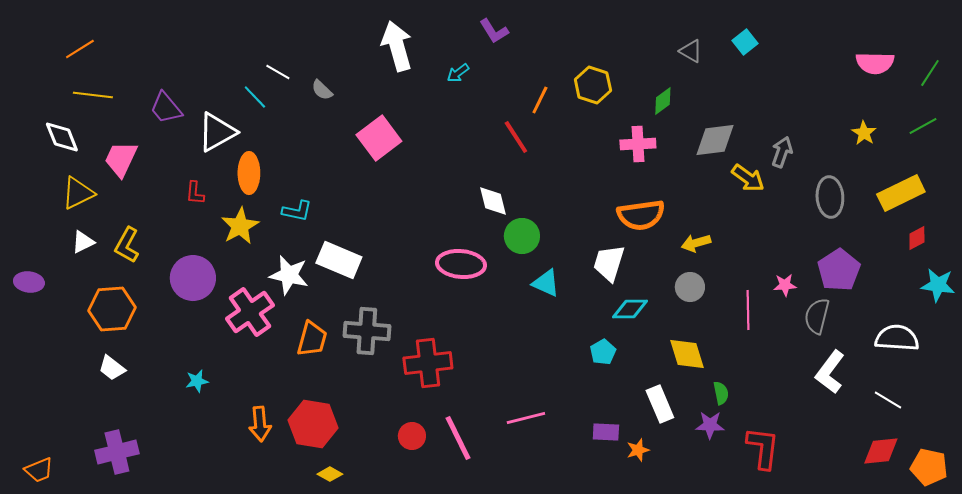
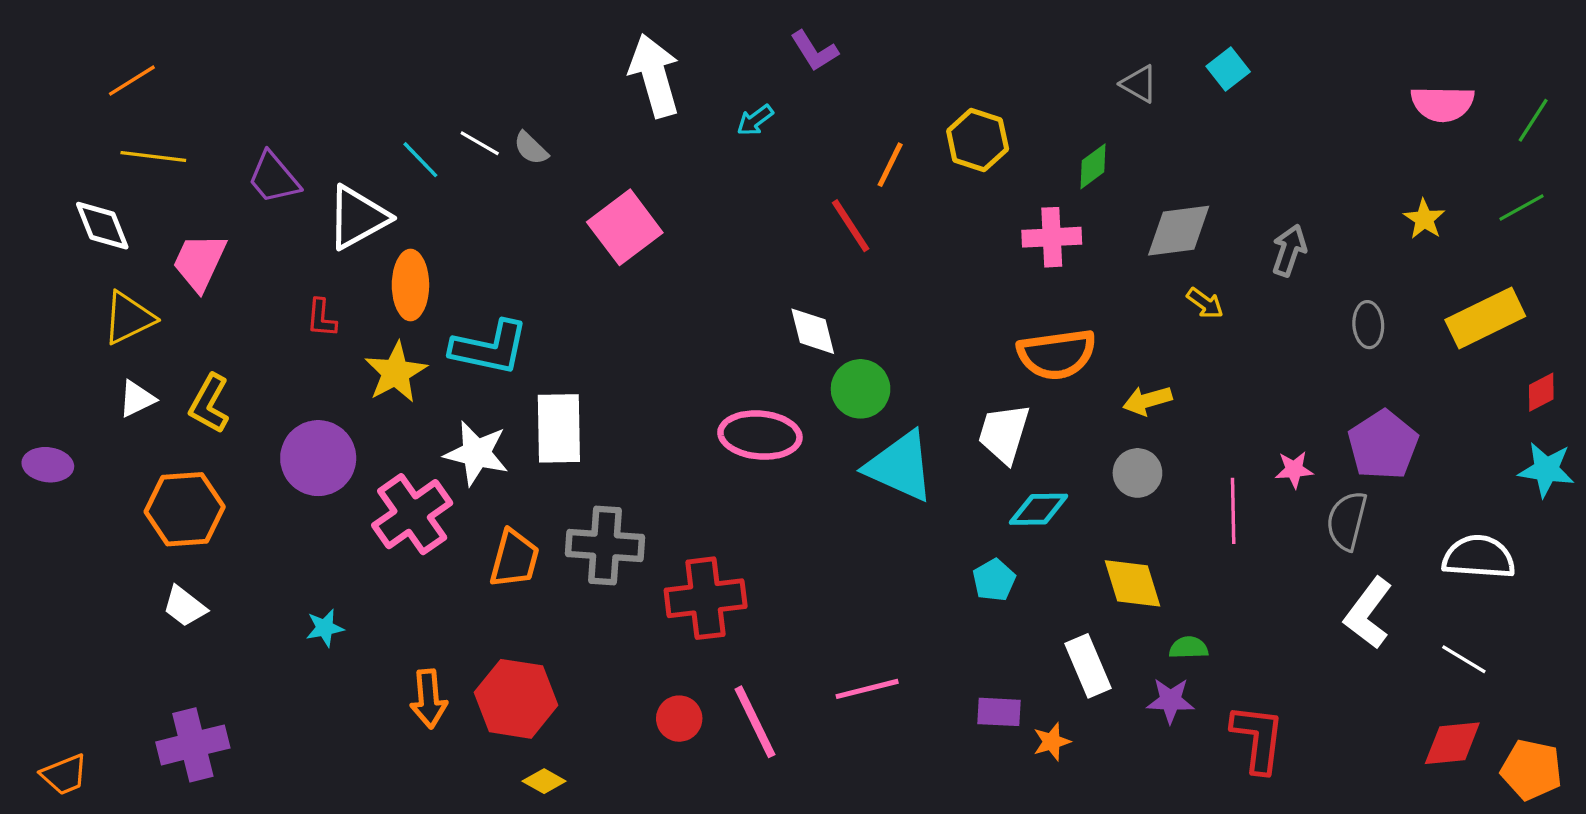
white line: (278, 72) -> (480, 143), moved
yellow arrow: (748, 178) -> (1205, 303), moved, size x0.7
gray ellipse: (830, 197) -> (1368, 325), size x0.7
cyan L-shape: (297, 211) -> (490, 348), size x1.6
red diamond: (917, 238) -> (1541, 392), moved
white rectangle: (339, 260) -> (559, 428), turned 66
cyan triangle: (546, 283) -> (900, 466), size x1.6
green semicircle: (721, 393) -> (1189, 648), turned -80

